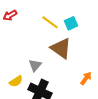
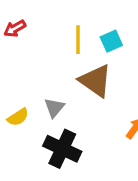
yellow line: (50, 22) -> (78, 40), turned 54
yellow semicircle: (16, 81) -> (18, 117), moved

